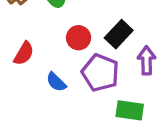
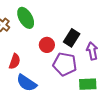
blue semicircle: (56, 82) -> (27, 83), moved, size x1.5

